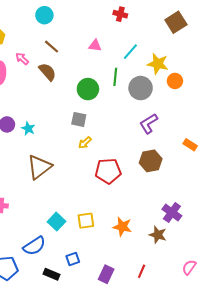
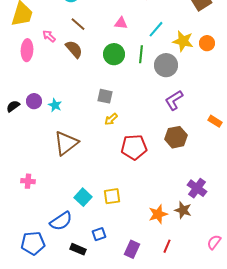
orange circle: (175, 81) -> (207, 43), moved
green circle: (88, 89) -> (114, 54), moved
orange star: (122, 227) -> (158, 214), moved, turned -30

